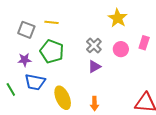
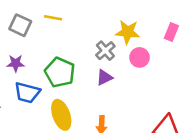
yellow star: (118, 18) -> (128, 32), moved, turned -30
pink rectangle: (144, 43) -> (171, 32), moved
green pentagon: (52, 51) -> (60, 72), moved

